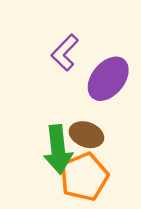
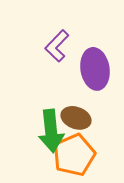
purple ellipse: (108, 79) -> (95, 69), turned -48

